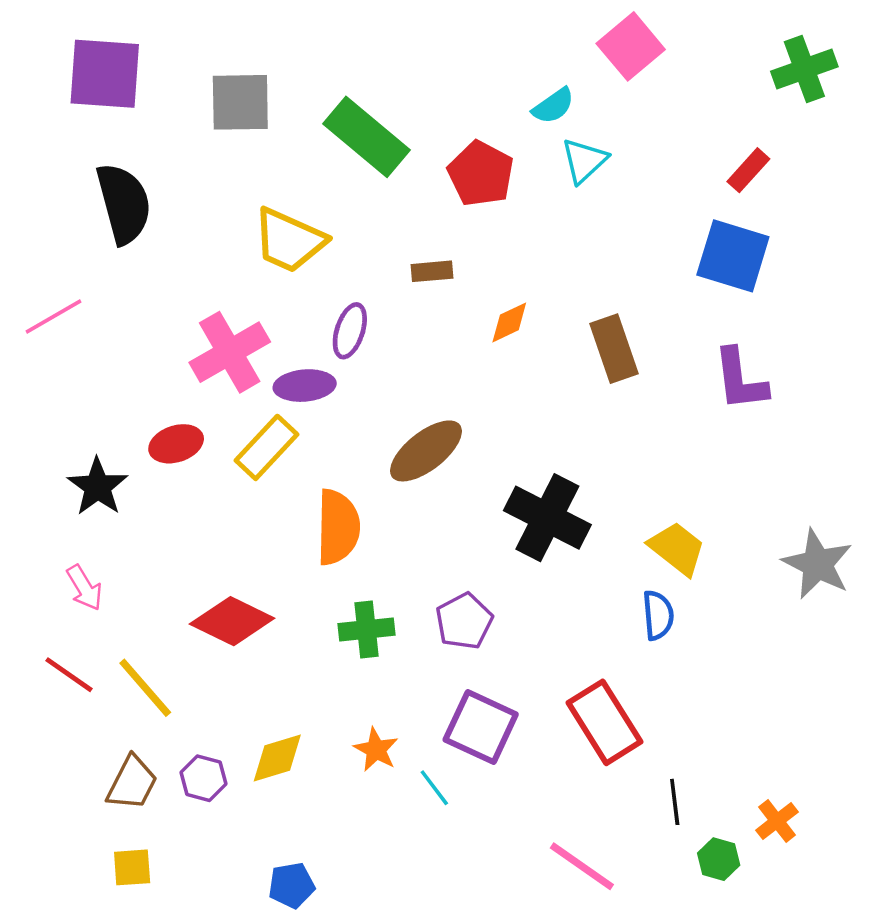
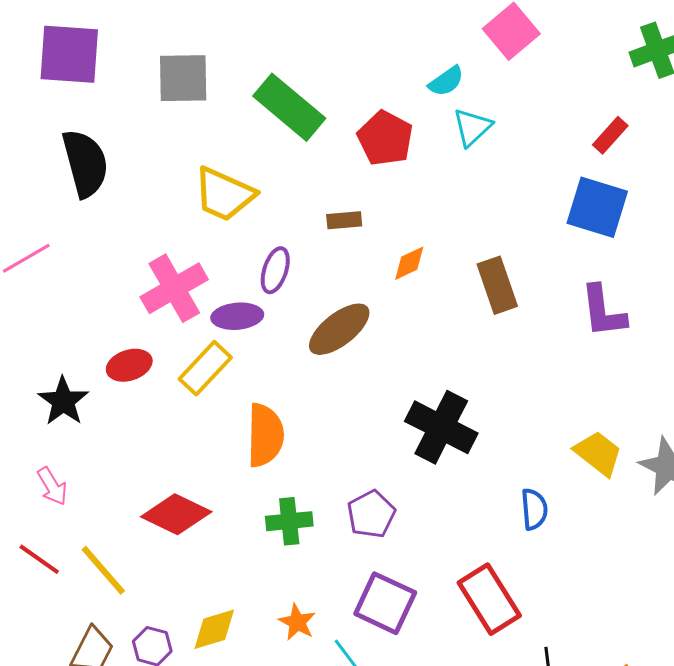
brown ellipse: (426, 451) -> (339, 329), moved
yellow trapezoid: (677, 549) -> (598, 453), moved

